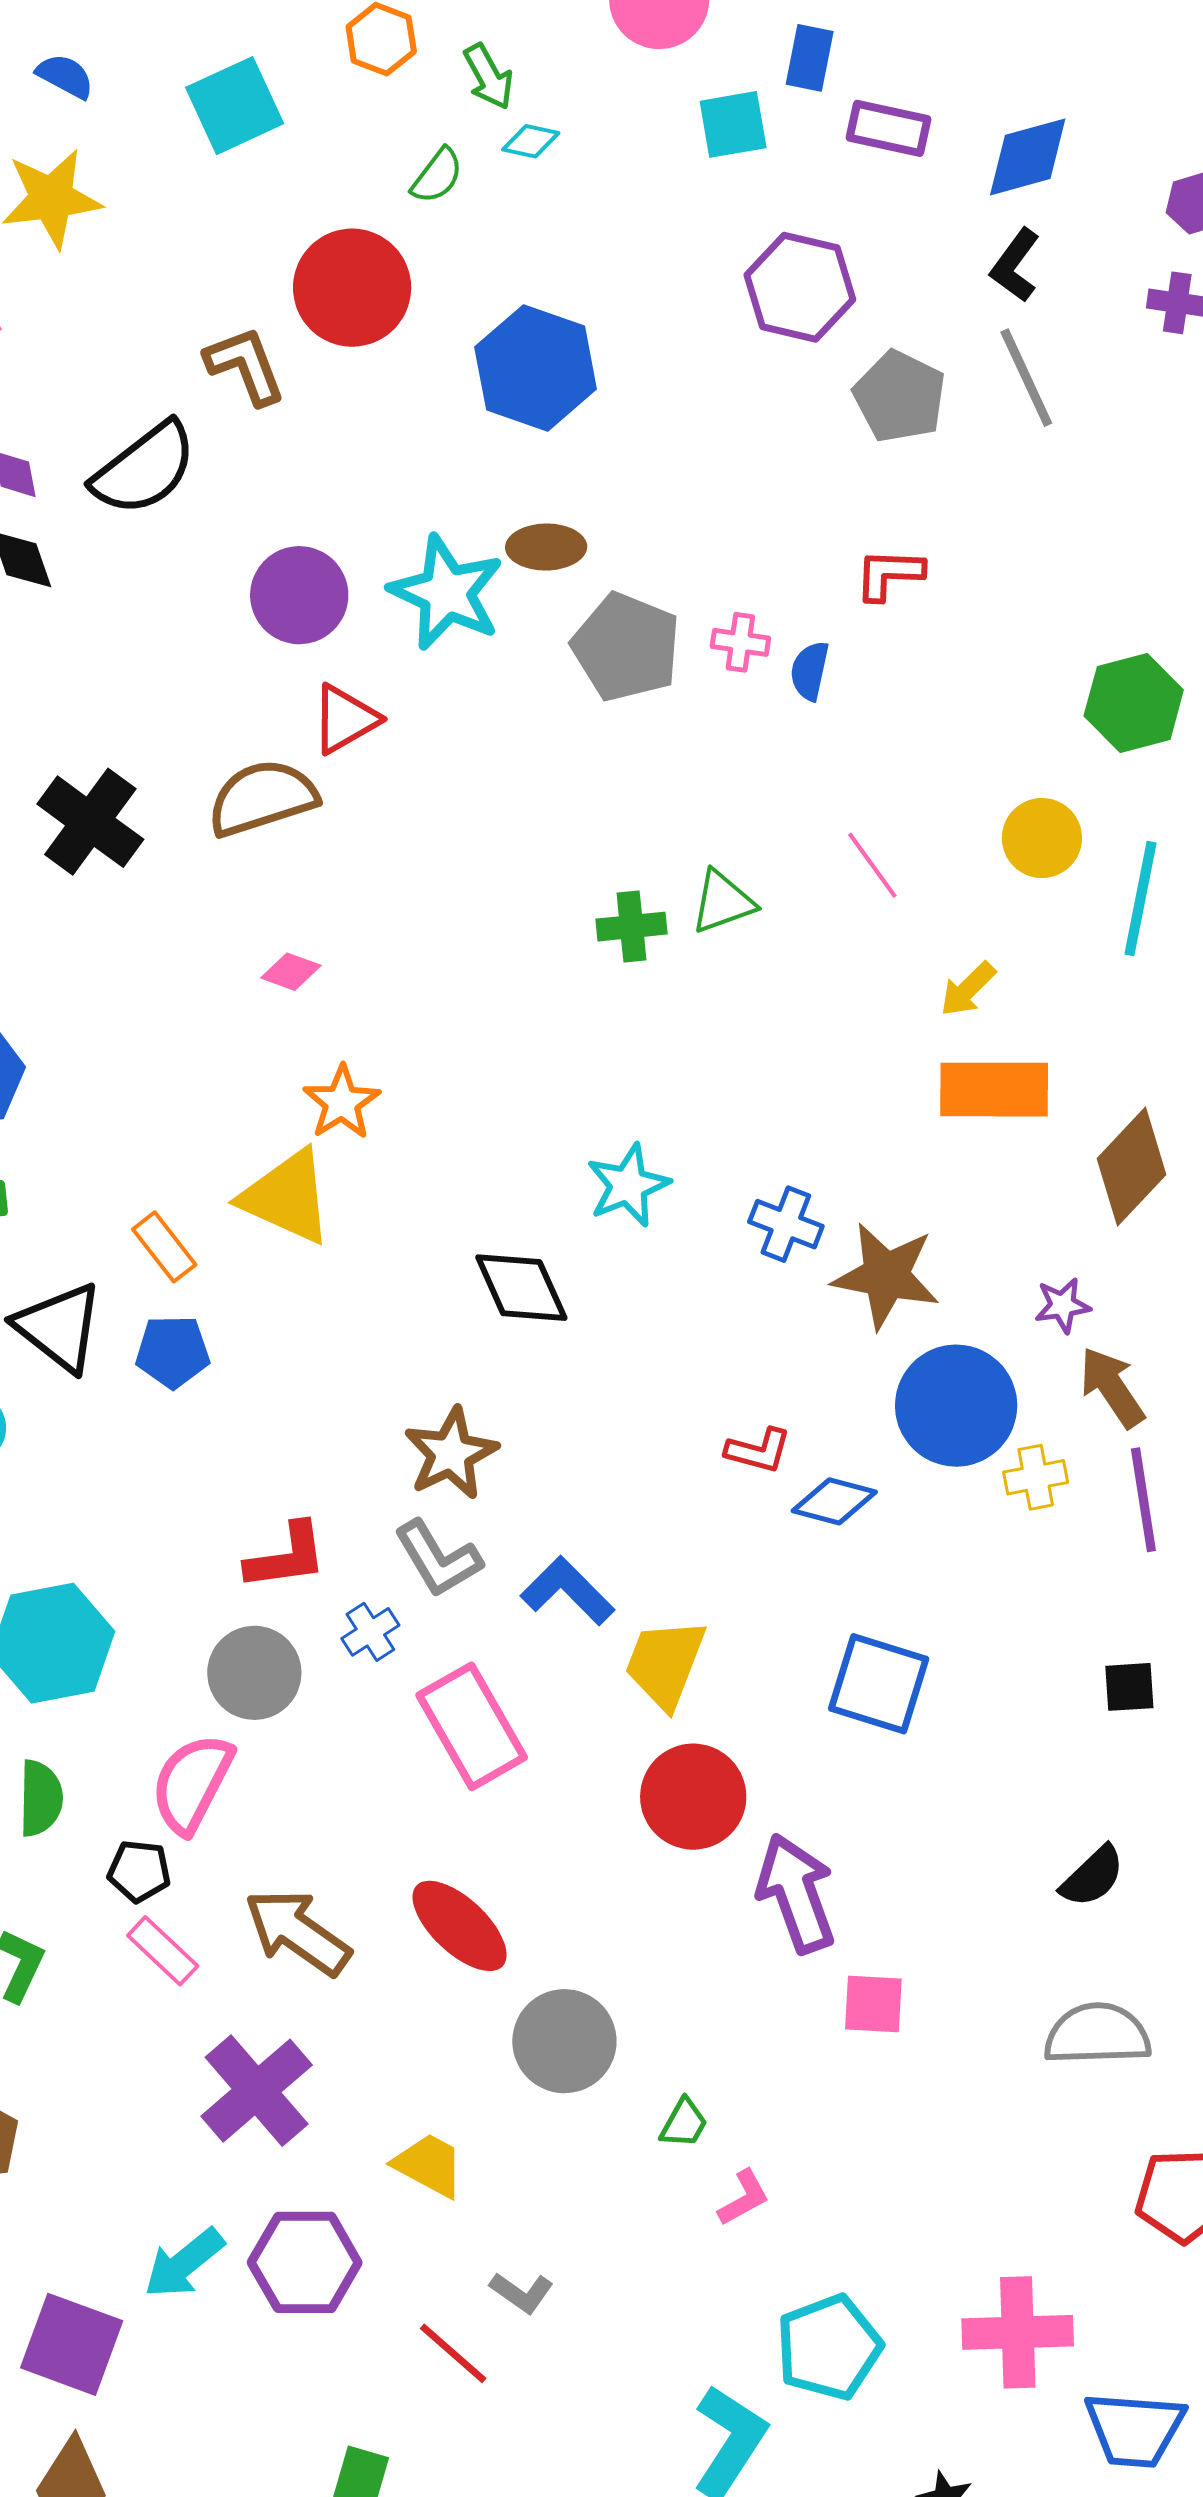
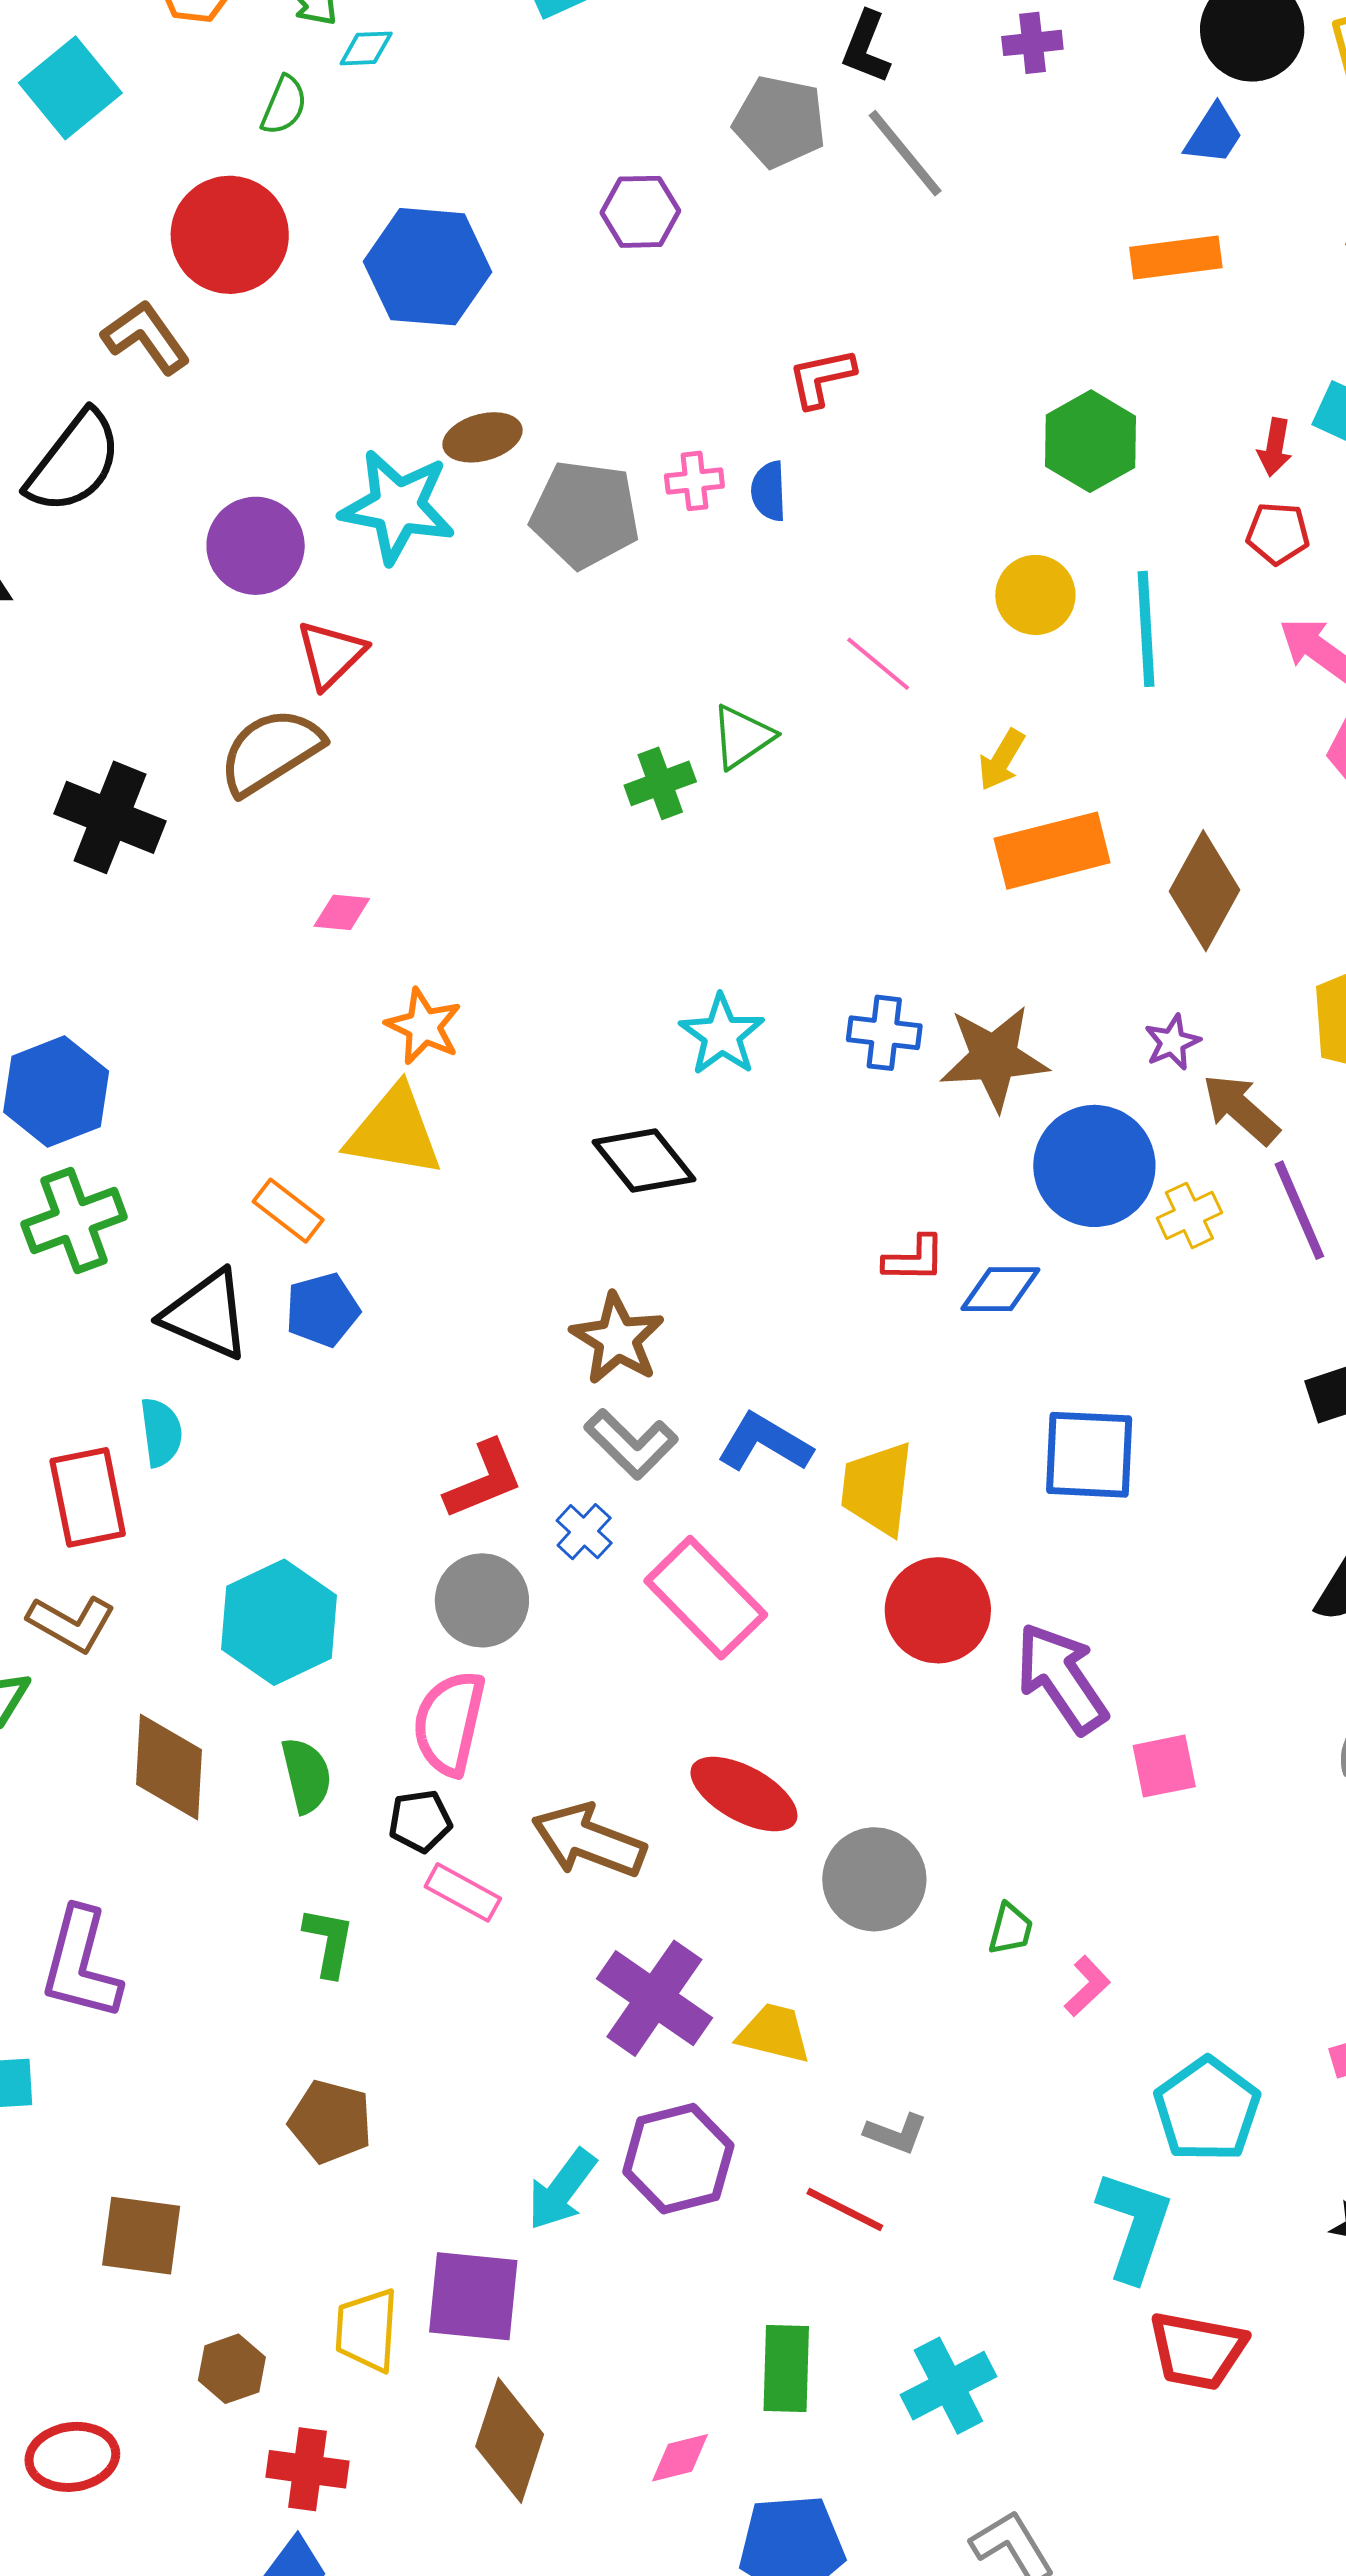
purple hexagon: (800, 287) -> (640, 212), moved, size x0.7
gray pentagon: (900, 397) -> (780, 122), moved
purple cross: (257, 2091) -> (654, 1998), moved

